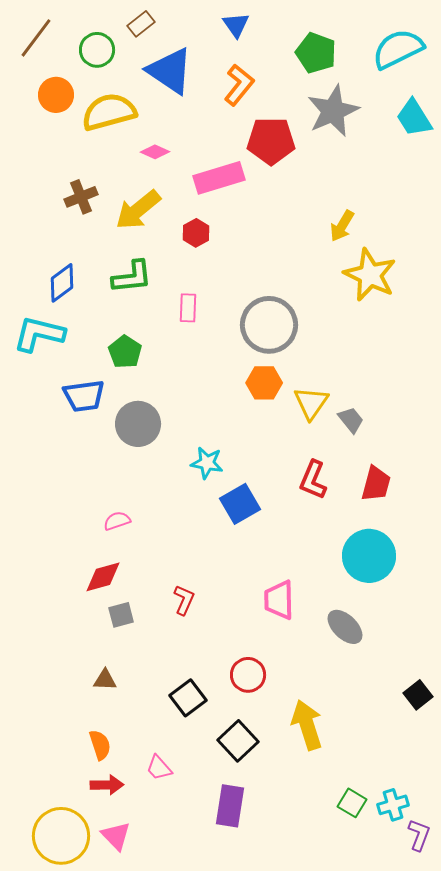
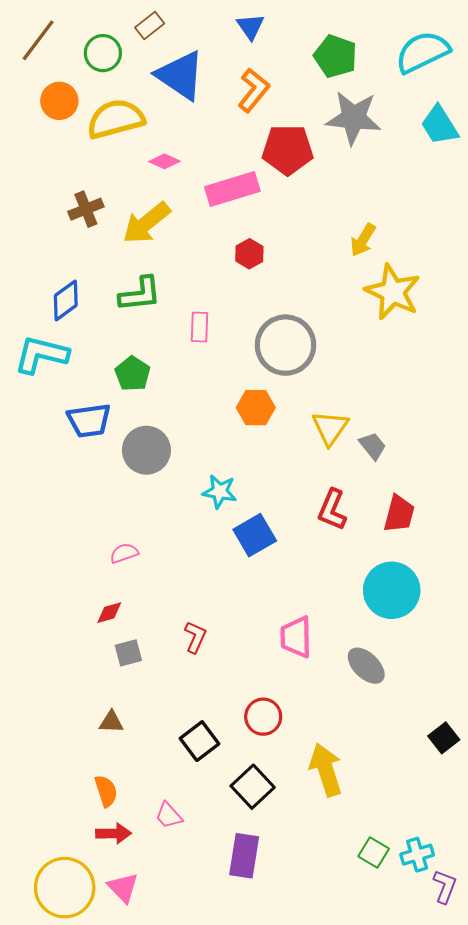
gray star: (333, 111) -> (353, 118), turned 30
red hexagon: (196, 233) -> (249, 254), moved
orange hexagon: (264, 383) -> (256, 408), moved
red diamond: (103, 577) -> (109, 613), size x0.7

